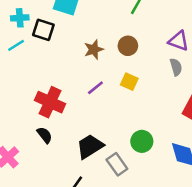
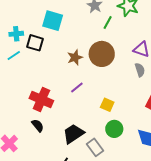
brown circle: (128, 46) -> (102, 54), size x1.6
yellow square: (129, 82) -> (107, 105), moved

